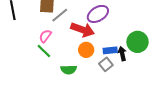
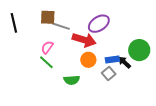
gray line: (60, 15) -> (61, 26), turned 60
black arrow: (122, 54) -> (124, 62), turned -32

